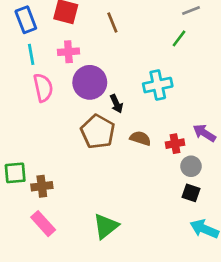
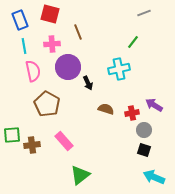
brown line: (112, 22) -> (78, 32), moved
green line: (179, 38) -> (133, 42), moved
brown pentagon: (98, 132) -> (47, 104), moved
pink rectangle: (43, 224) -> (64, 141), moved

